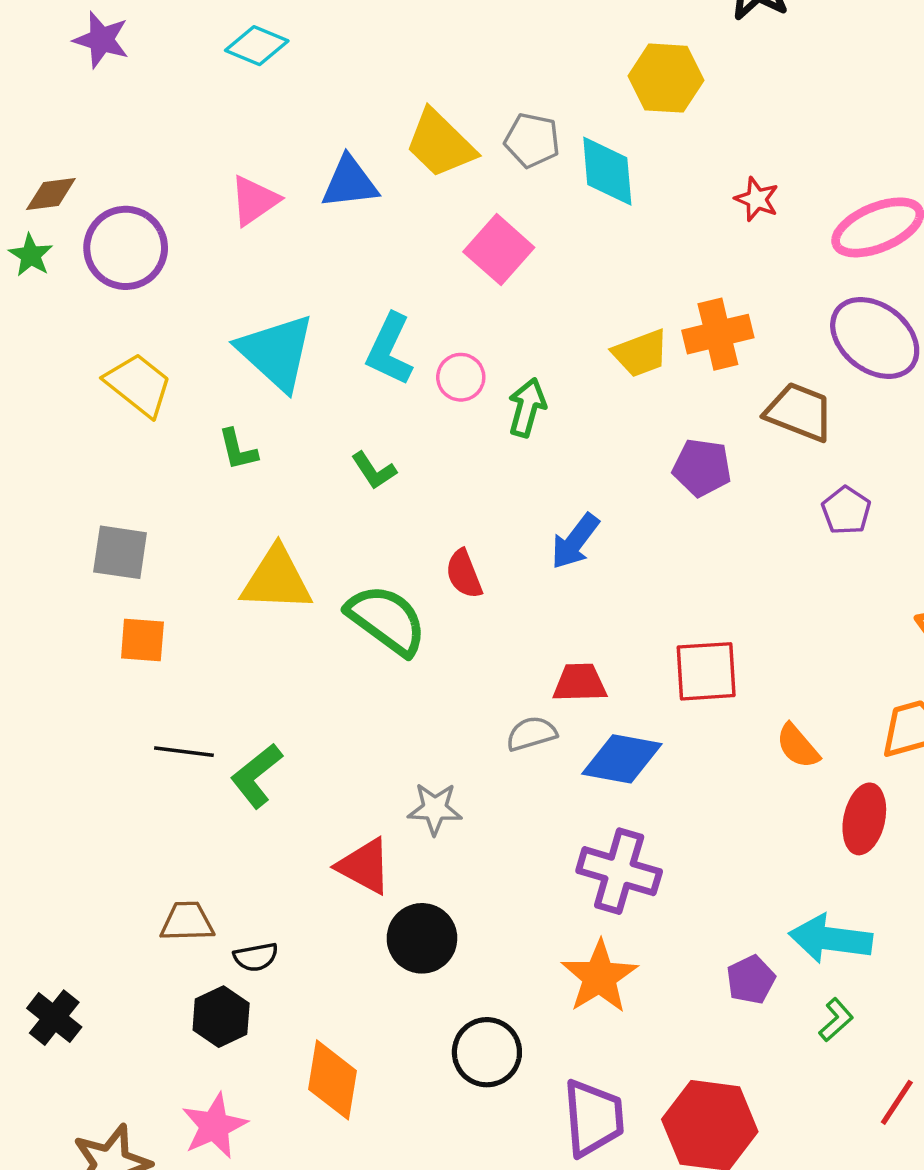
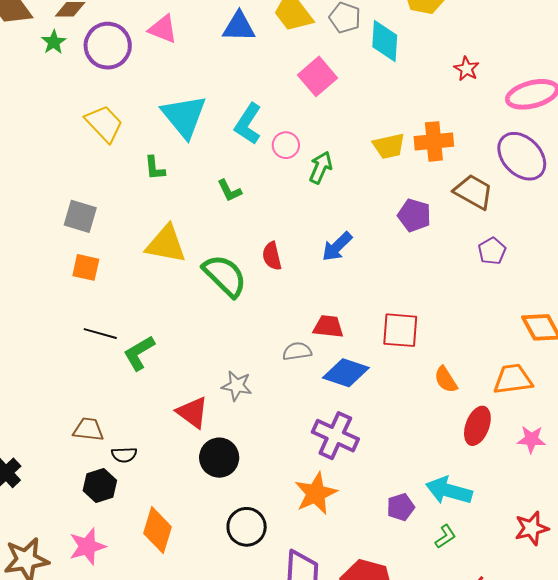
pink triangle: (254, 201) -> (163, 29), moved, turned 48

